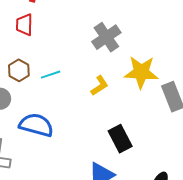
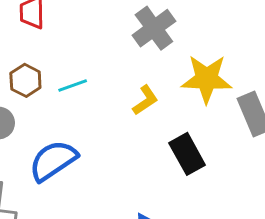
blue semicircle: (36, 125) -> (53, 161), turned -48
black rectangle: (120, 139) -> (187, 154), moved

